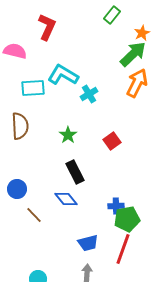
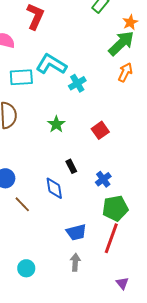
orange arrow: (137, 83) -> (125, 72), size x0.7
black rectangle: (75, 172) -> (71, 166), moved, size x0.6
blue diamond: (66, 199) -> (54, 188), turned 30
blue cross: (116, 206) -> (103, 179), moved, turned -35

